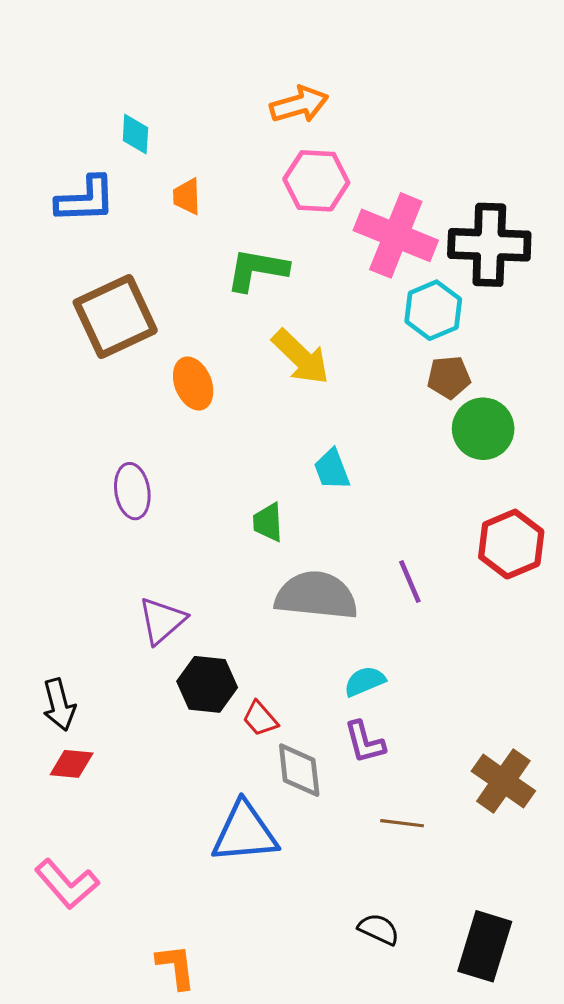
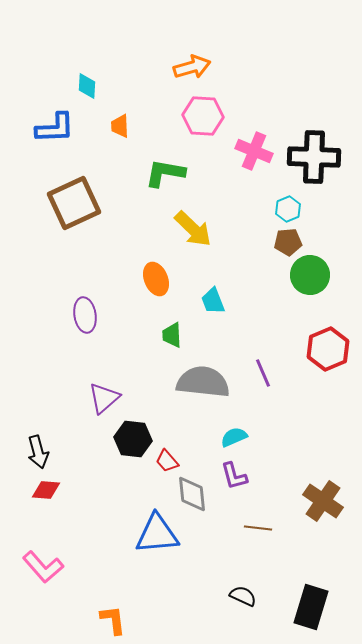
pink cross: (396, 235) -> (254, 151), size x0.7
cyan hexagon: (433, 310) -> (288, 209), moved, size x0.7
orange ellipse: (193, 384) -> (156, 279), moved

